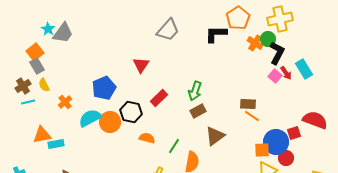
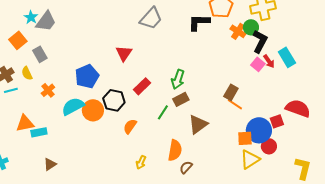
gray rectangle: (37, 66) -> (40, 54), moved
brown rectangle: (248, 104) -> (231, 92), turned -63
orange semicircle: (147, 138) -> (130, 126), turned -70
green line: (174, 146) -> (163, 112), moved

